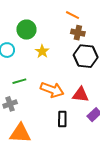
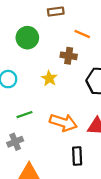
green circle: (26, 30) -> (27, 38), moved
brown cross: (78, 33) -> (69, 56), moved

